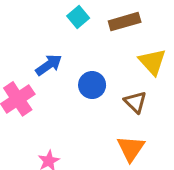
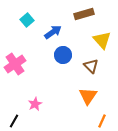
cyan square: (78, 17) -> (27, 20), moved
blue arrow: (49, 65) -> (53, 32), moved

